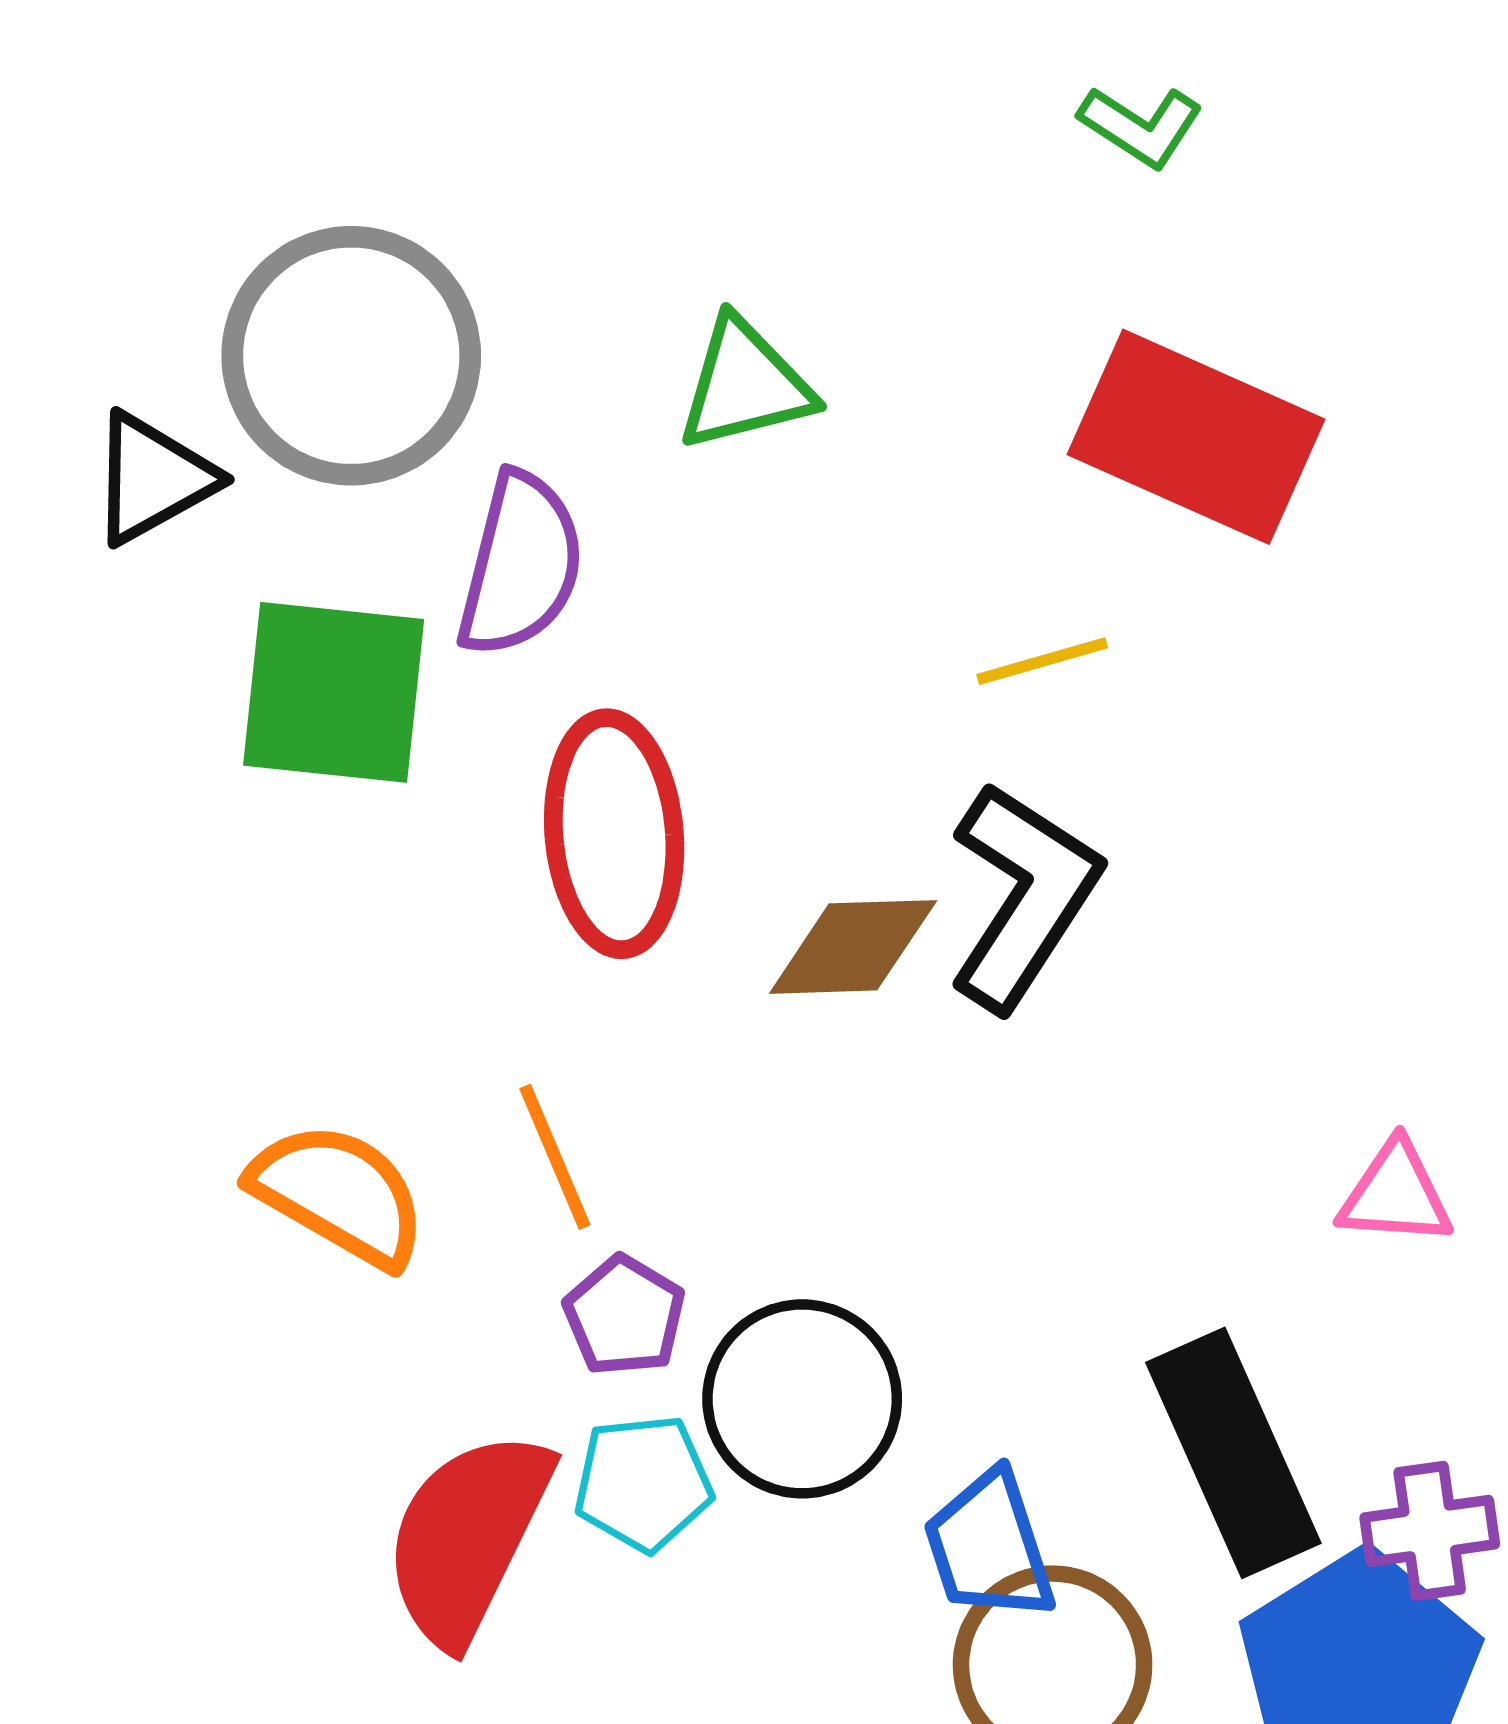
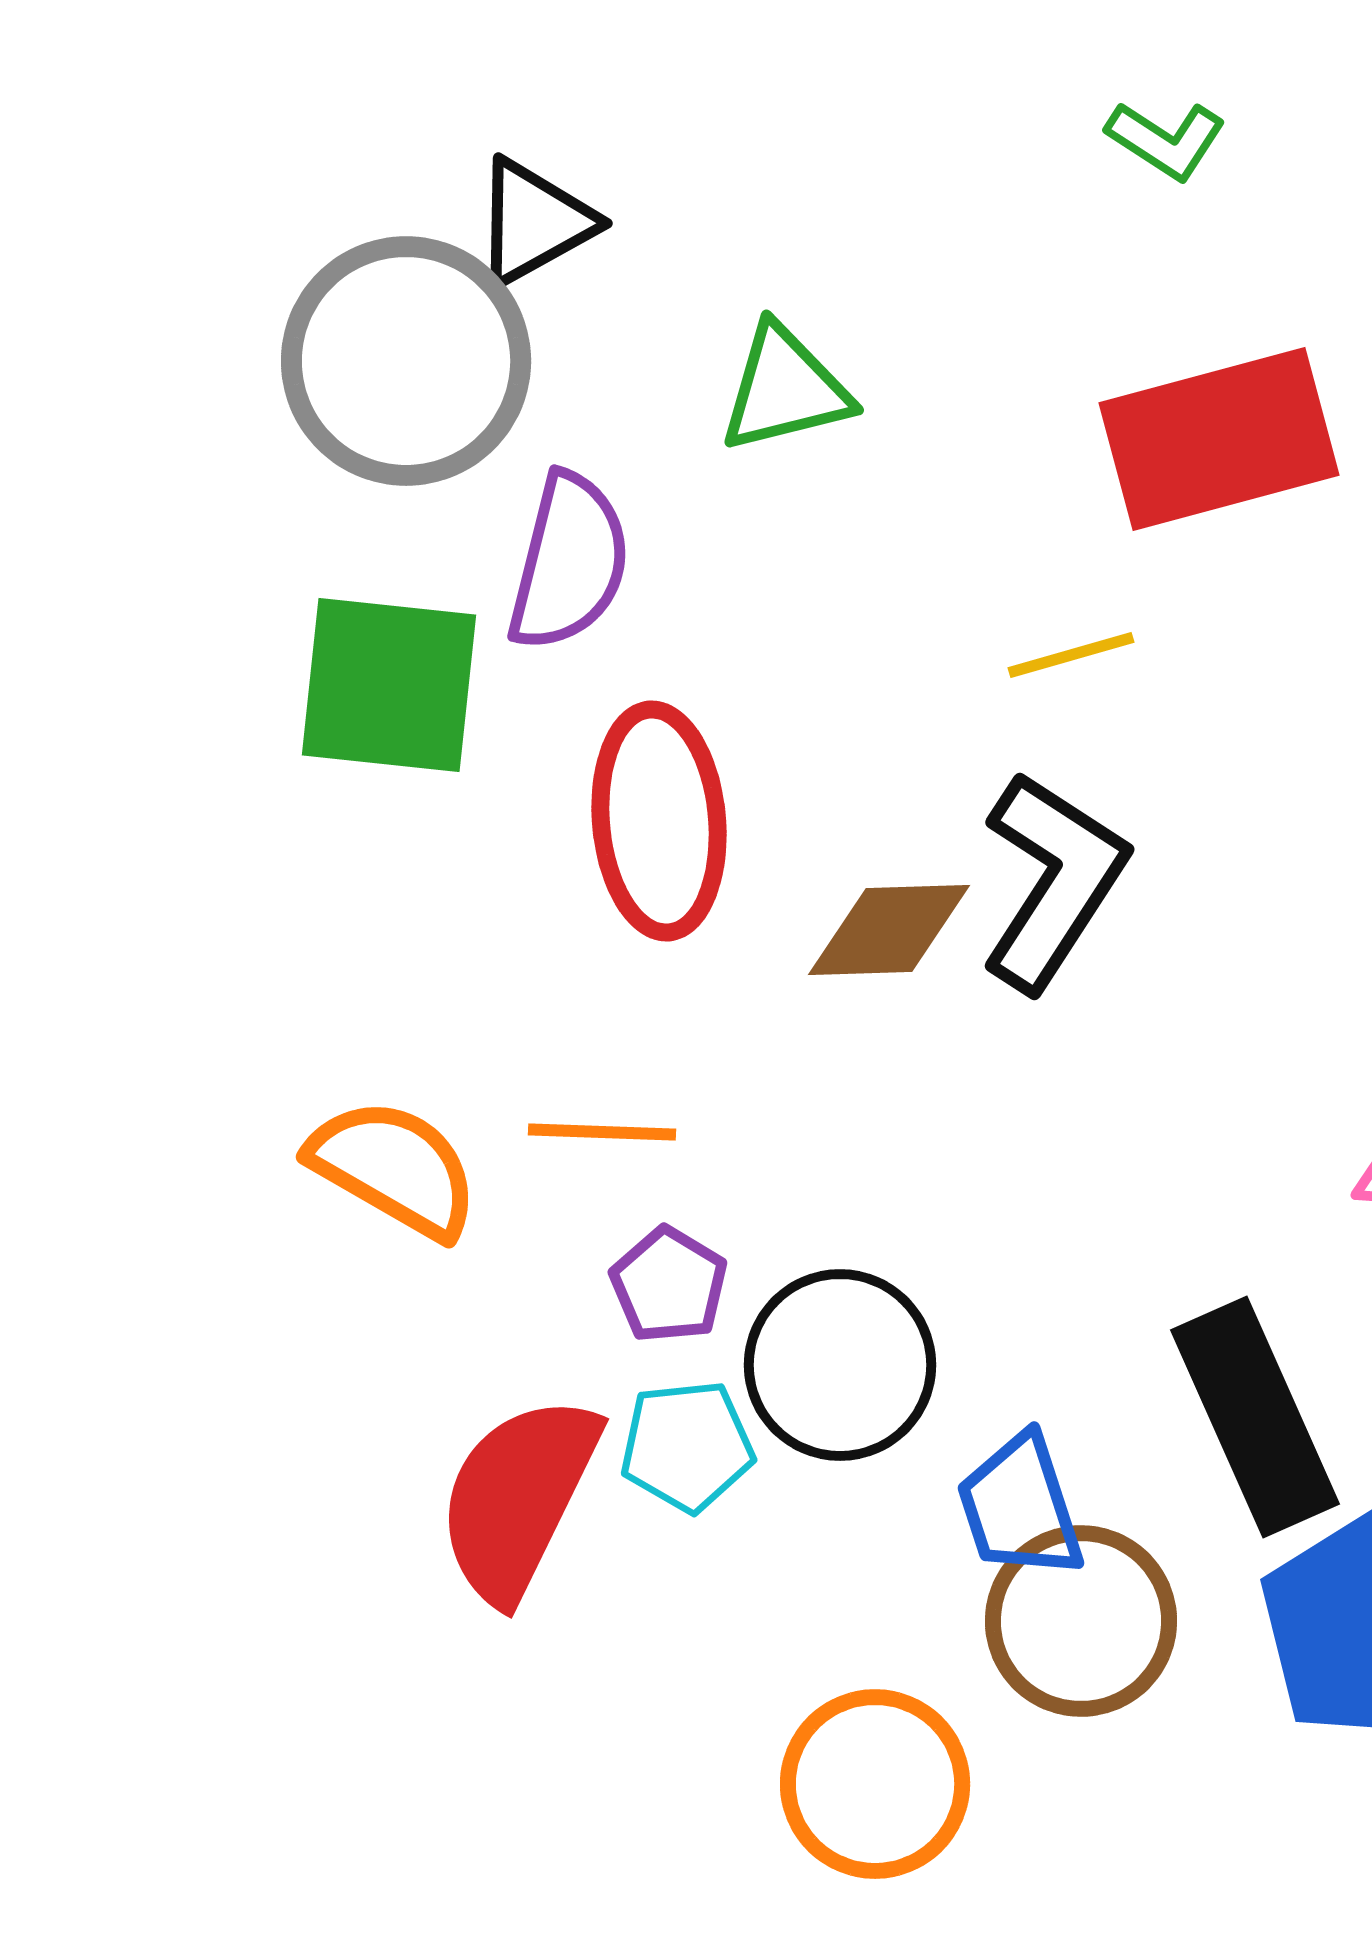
red rectangle: (1196, 437) -> (1219, 439), turned -39
black triangle: (153, 478) -> (534, 222), moved
orange line: (555, 1157) -> (602, 1132), turned -65

